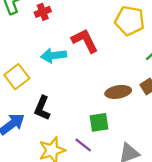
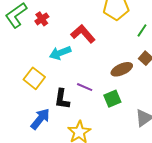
purple line: (83, 145) -> (85, 87), moved

